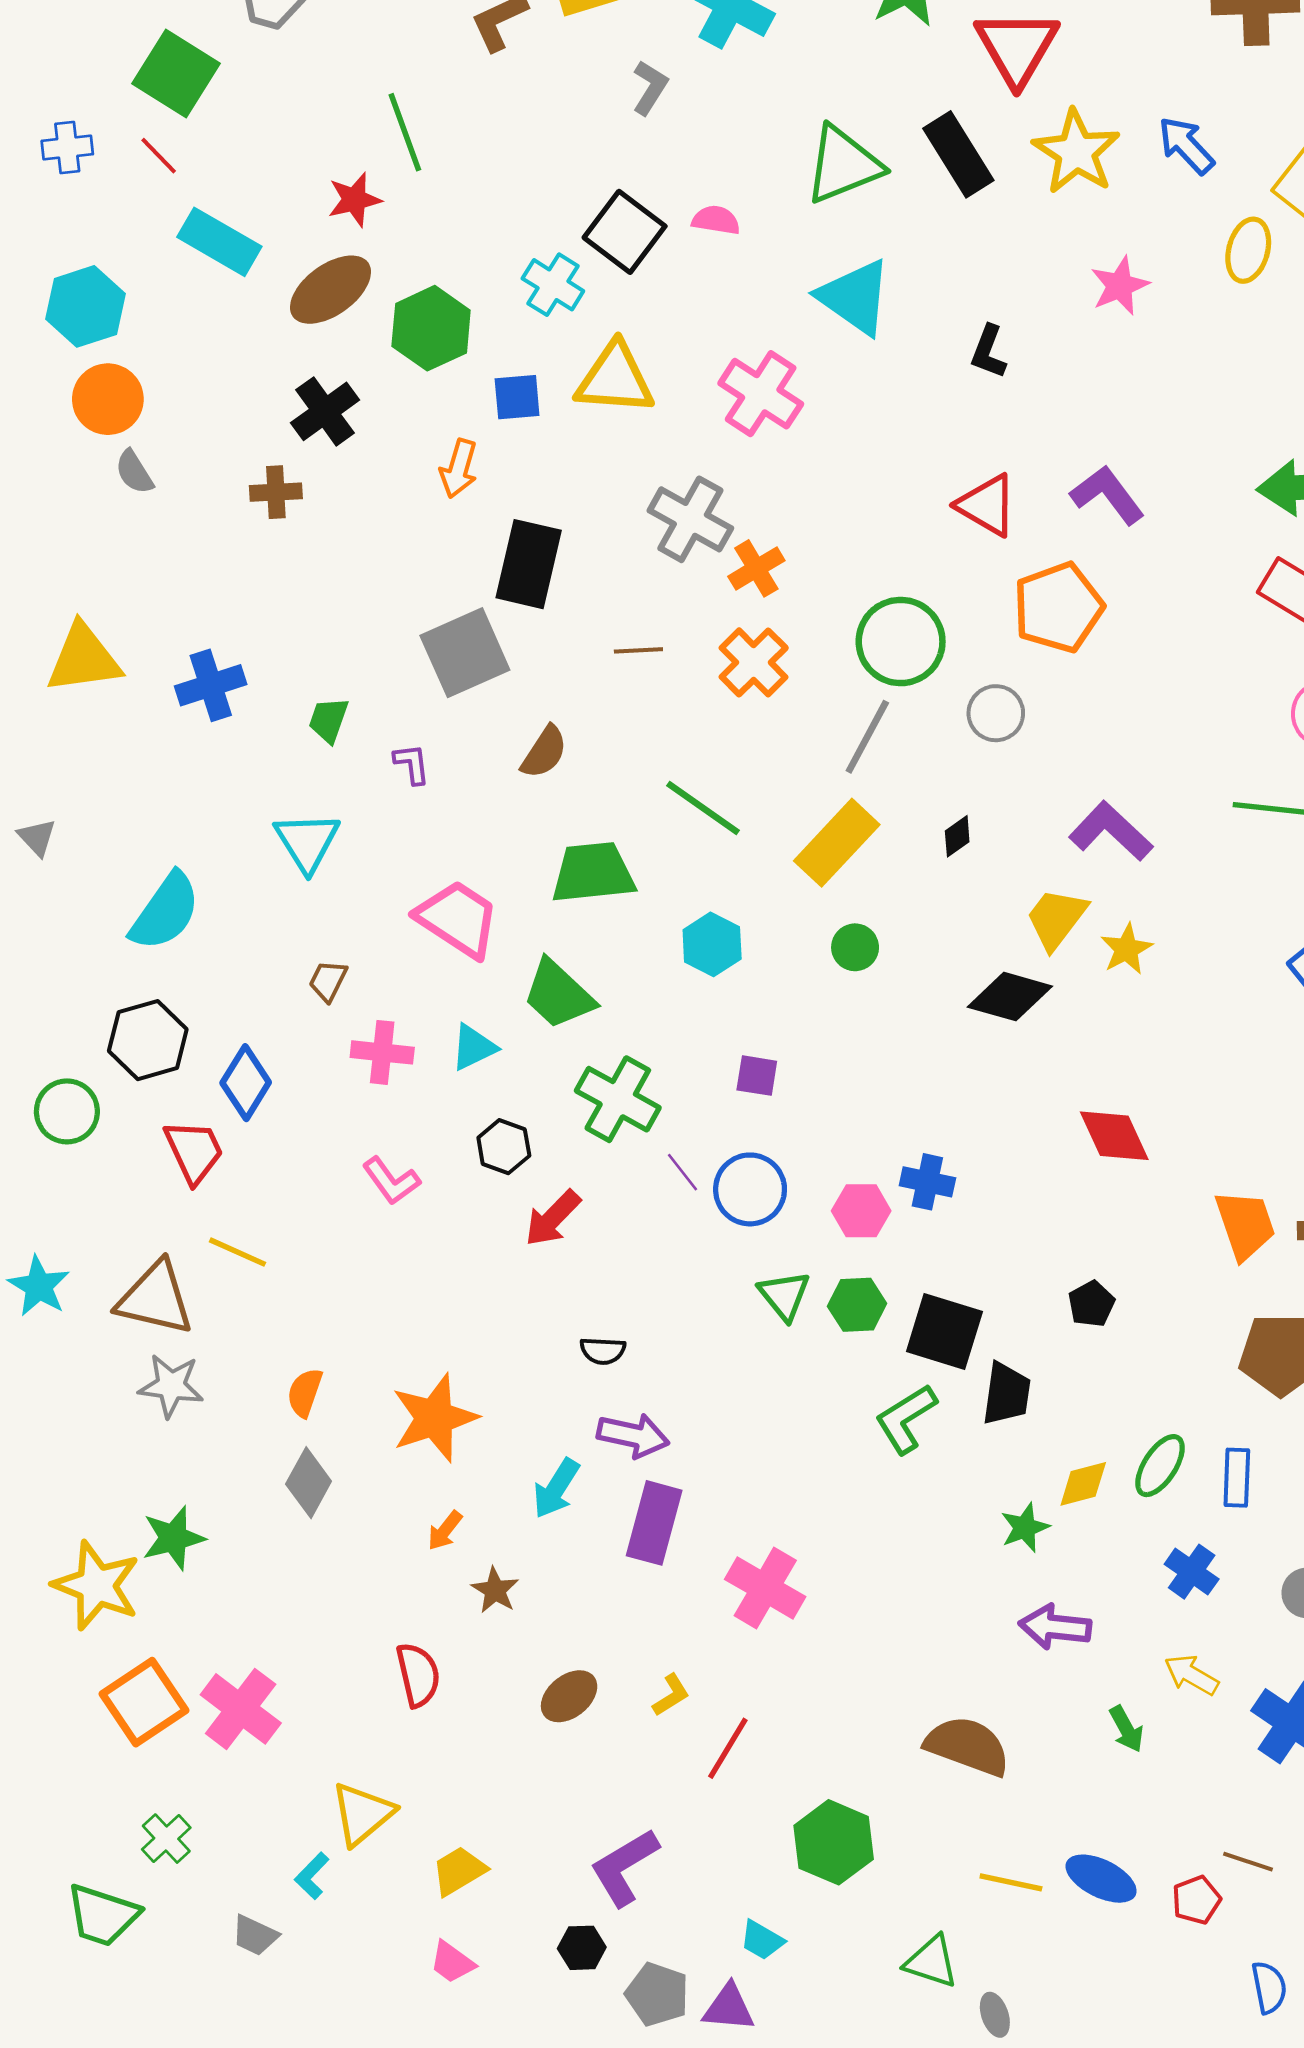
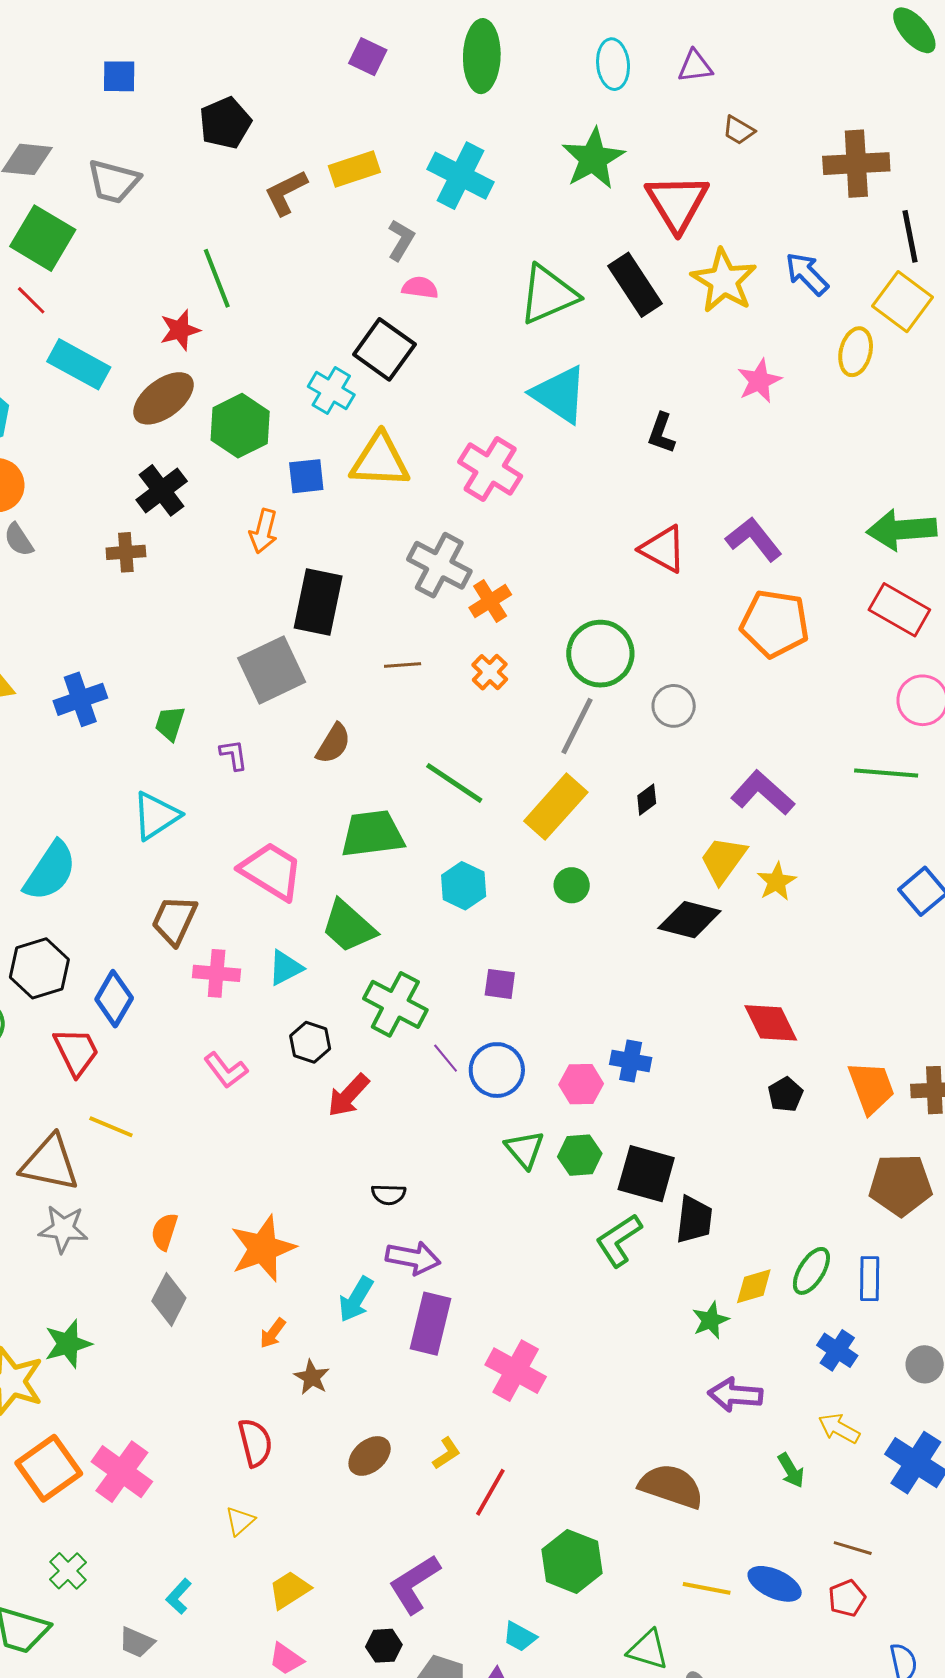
pink semicircle: (716, 220) -> (420, 288), moved
orange pentagon: (1058, 607) -> (775, 624), moved, turned 30
orange cross: (754, 662) -> (490, 672), size x0.7
cyan triangle: (307, 842) -> (156, 816), turned 30
brown trapezoid: (328, 981) -> (174, 920), size x1.6
black pentagon: (1091, 1304) -> (785, 1094), moved
yellow triangle: (362, 1814) -> (240, 1521), moved, size x0.6
brown line: (1248, 1862) -> (853, 1548), moved

